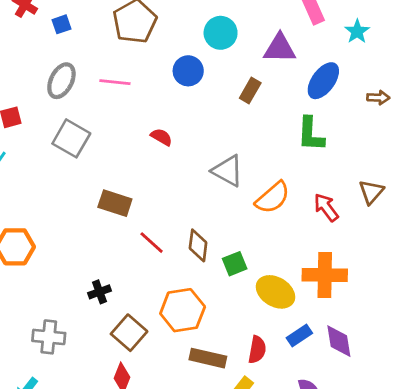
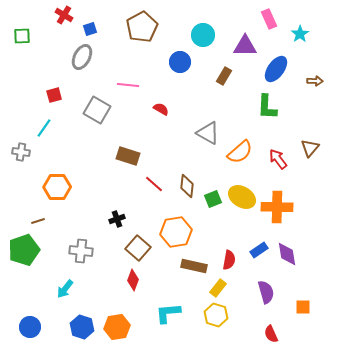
gray ellipse: (61, 81) -> (82, 57), moved
pink line: (115, 82) -> (128, 85), moved
yellow ellipse: (275, 292) -> (242, 197), moved

